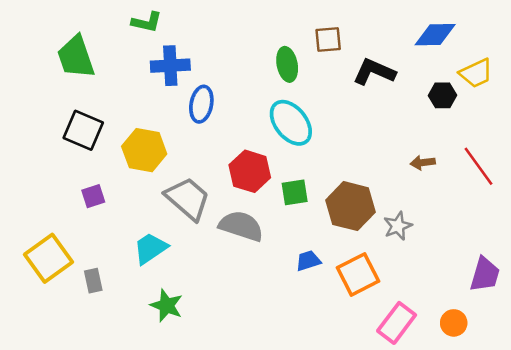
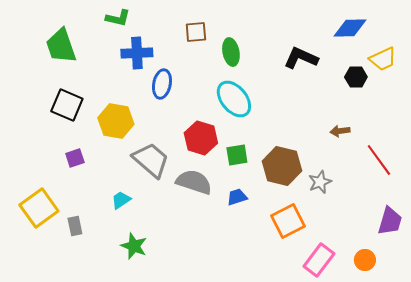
brown square: (328, 40) -> (196, 32), moved
red line: (479, 166) -> (379, 160), moved
cyan trapezoid: (150, 248) -> (121, 200), size x0.7
blue trapezoid: (308, 261) -> (237, 197), moved

